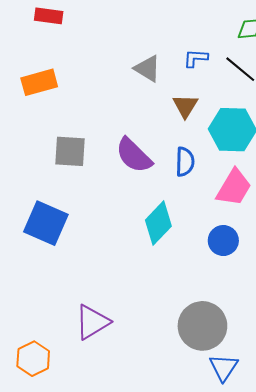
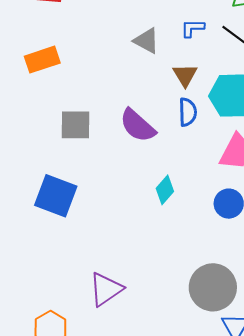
blue semicircle: (185, 162) -> (188, 112), moved
cyan diamond: (158, 223) -> (165, 190), size x0.7

